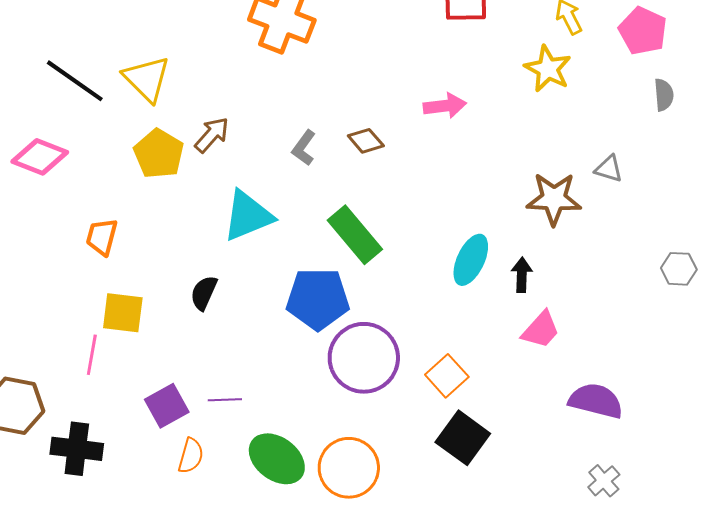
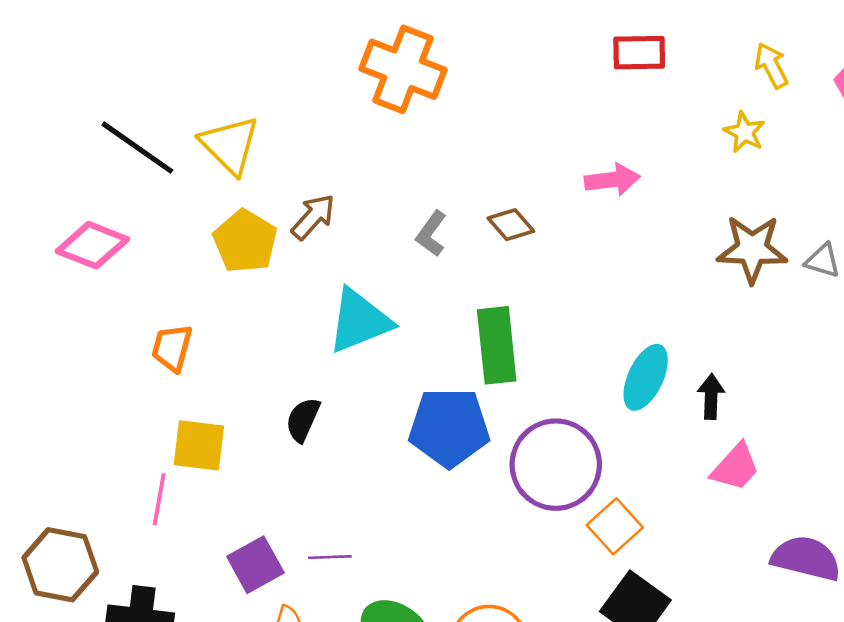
yellow star: (548, 69) -> (744, 132), size x0.7
brown star: (554, 199) -> (752, 249), moved
green rectangle: (355, 235) -> (497, 345), turned 34
purple circle: (364, 358) -> (556, 465), moved

